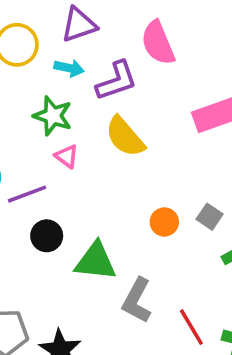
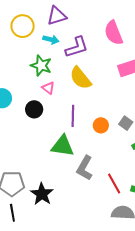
pink semicircle: (158, 43) -> (114, 33), moved
purple line: (27, 194) -> (73, 116), moved, turned -70
black circle: (47, 236) -> (34, 109), moved

